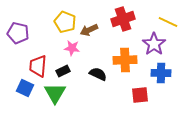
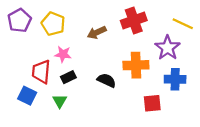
yellow pentagon: (65, 22) -> (53, 24), moved
purple pentagon: (18, 33) -> (19, 20), moved, turned 30
pink star: (72, 48) -> (63, 54), moved
green triangle: (55, 93) -> (60, 101), size x0.6

